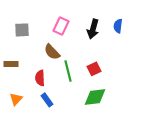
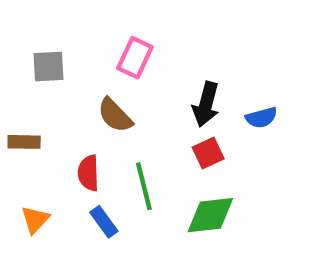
blue semicircle: (118, 26) -> (261, 118), moved, turned -112
black arrow: (93, 29) -> (206, 104), moved
green line: (68, 71) -> (144, 186), moved

